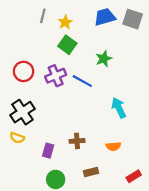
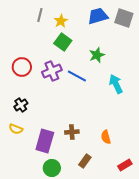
cyan arrow: (119, 108) -> (116, 84), moved
black cross: (22, 112) -> (21, 105), size x0.6
orange semicircle: (113, 146) -> (106, 137), turned 80
purple rectangle: (48, 151) -> (45, 141), size x1.6
brown rectangle: (91, 172) -> (85, 161), turned -40

